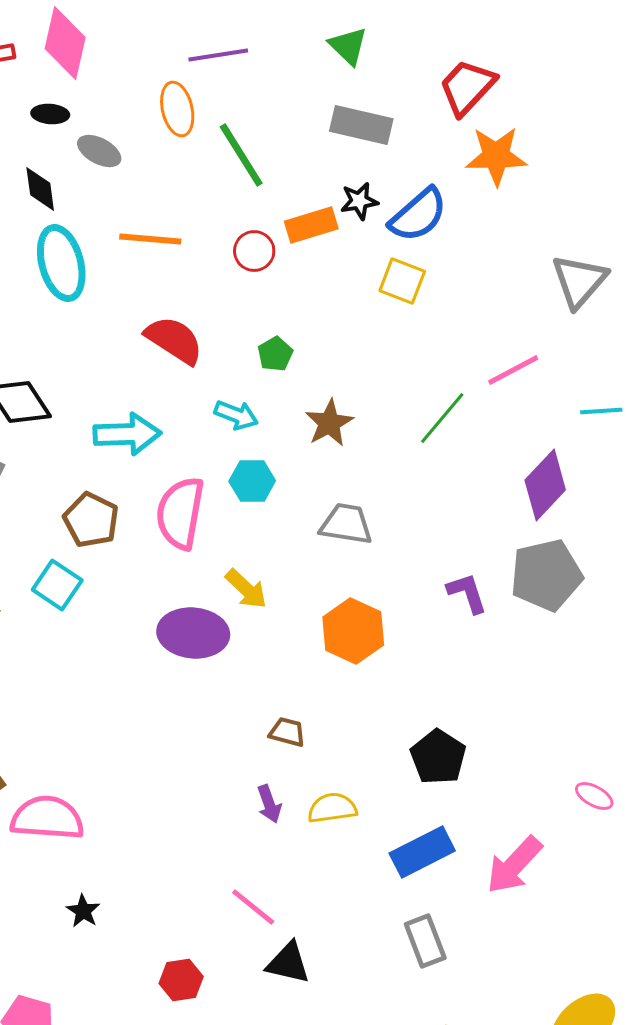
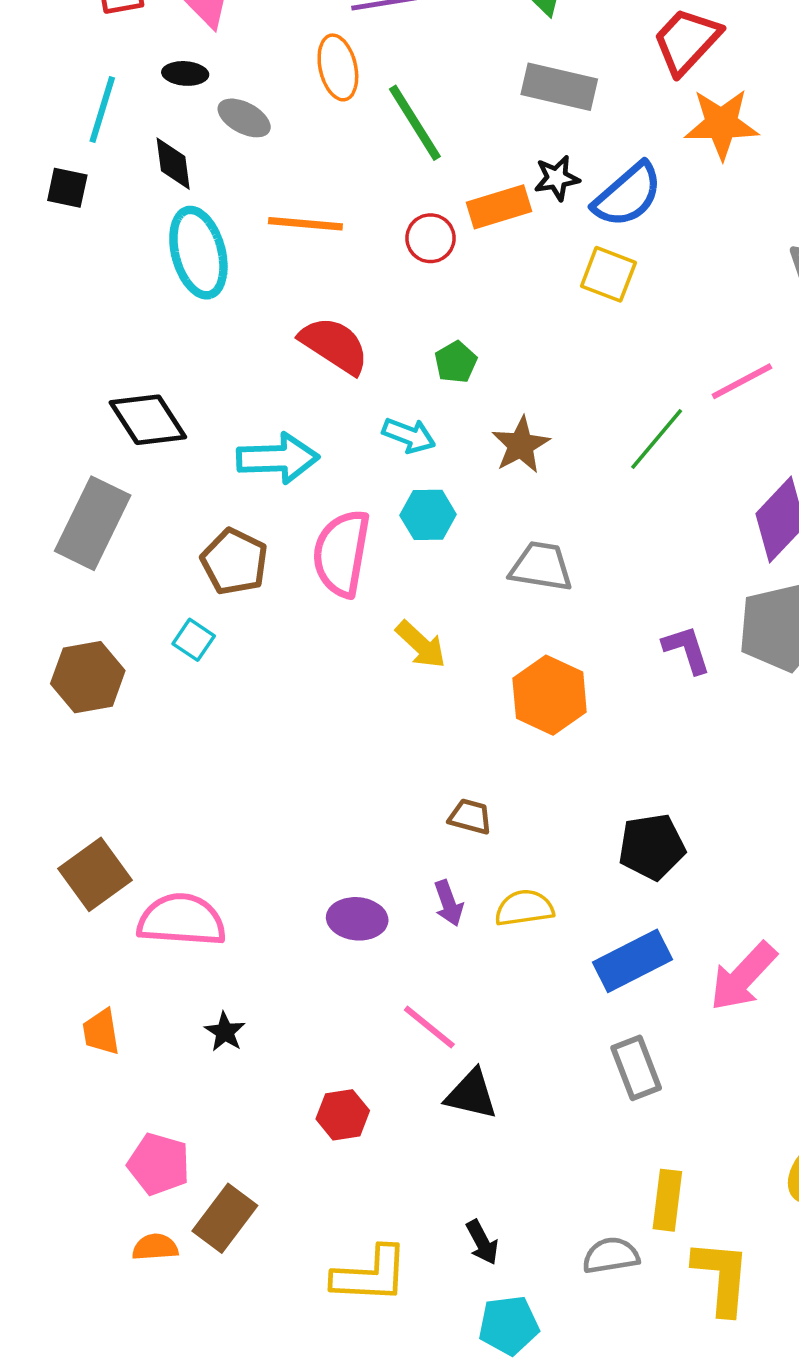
cyan square: (57, 585) -> (194, 640), size x0.7
purple ellipse: (193, 633) -> (357, 919), moved, size x0.7
black pentagon: (438, 757) -> (652, 847), turned 30

